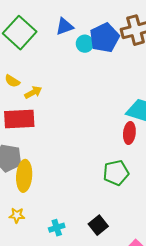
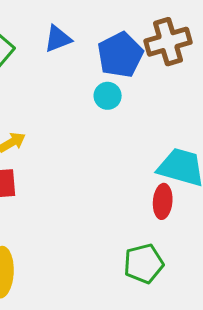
cyan circle: (85, 44) -> (108, 96), moved

